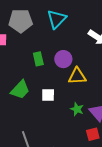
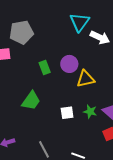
cyan triangle: (57, 19) -> (80, 22), moved
white square: (48, 95) -> (67, 113), moved

